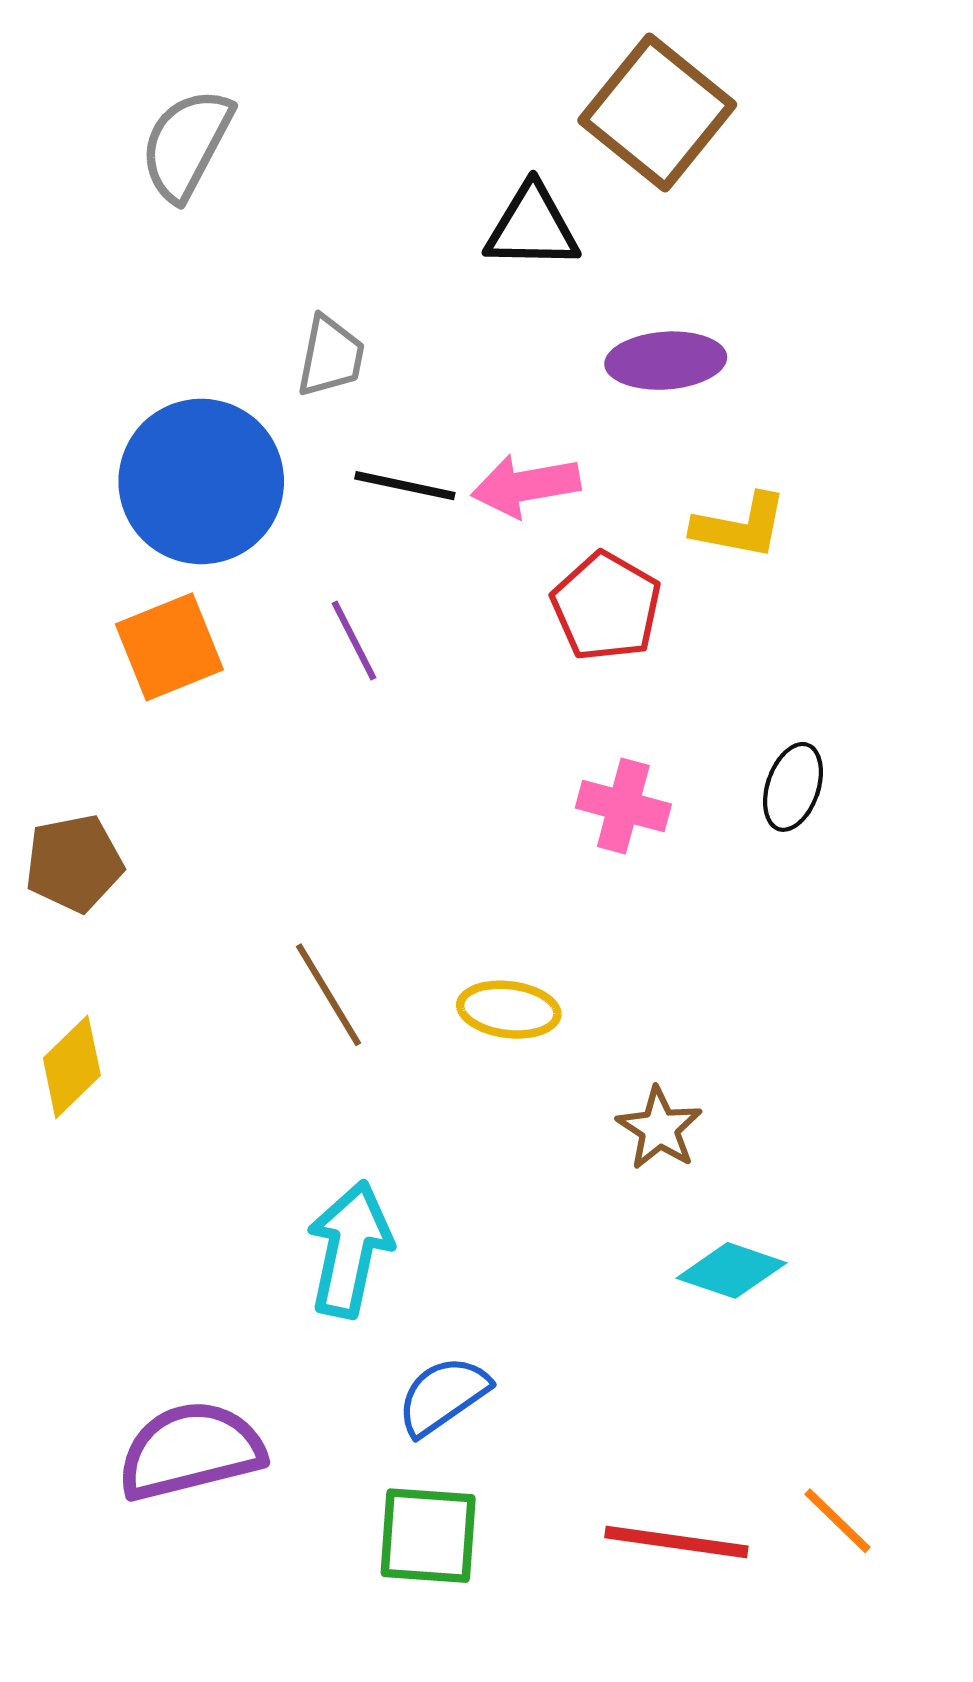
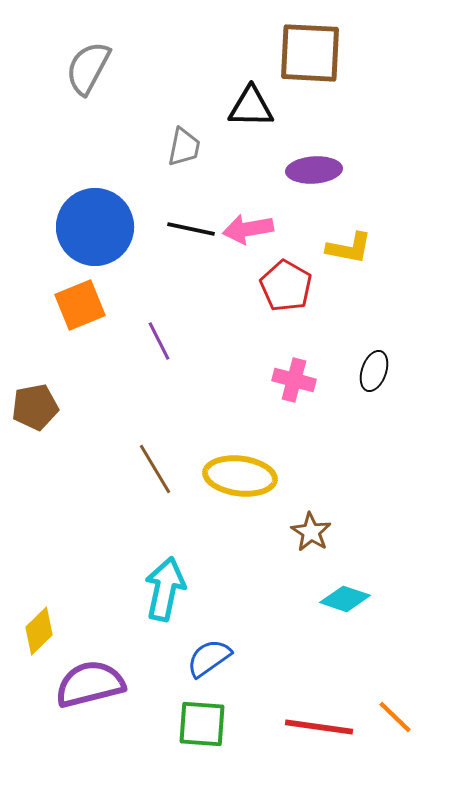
brown square: (657, 112) -> (310, 53), turned -36
gray trapezoid: (331, 356) -> (184, 147), moved
purple line: (354, 641) -> (159, 341), moved
yellow ellipse: (509, 1010) -> (240, 476), size x1.5
yellow diamond: (72, 1067) -> (39, 631), moved

